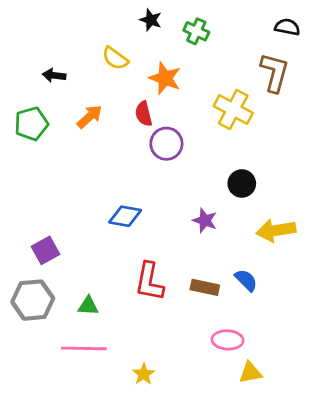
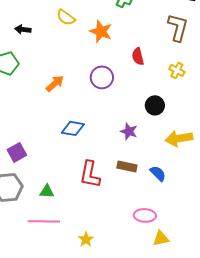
yellow cross: (233, 110) -> (177, 70), moved, size x0.6
red semicircle: (144, 114) -> (138, 56), moved
orange arrow: (90, 117) -> (55, 83), moved
brown rectangle: (205, 287) -> (127, 166), moved

